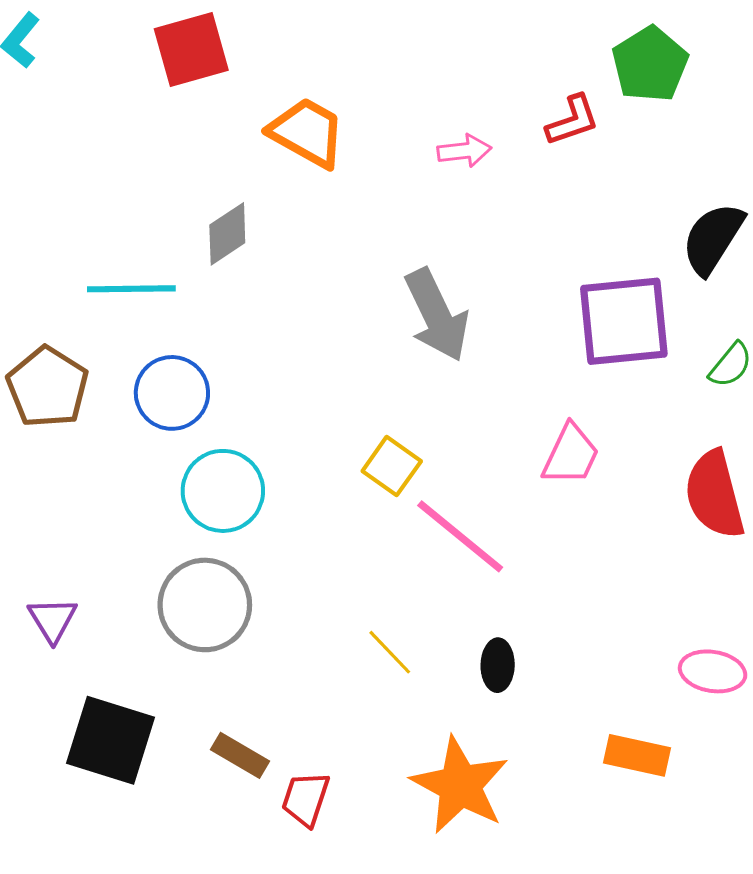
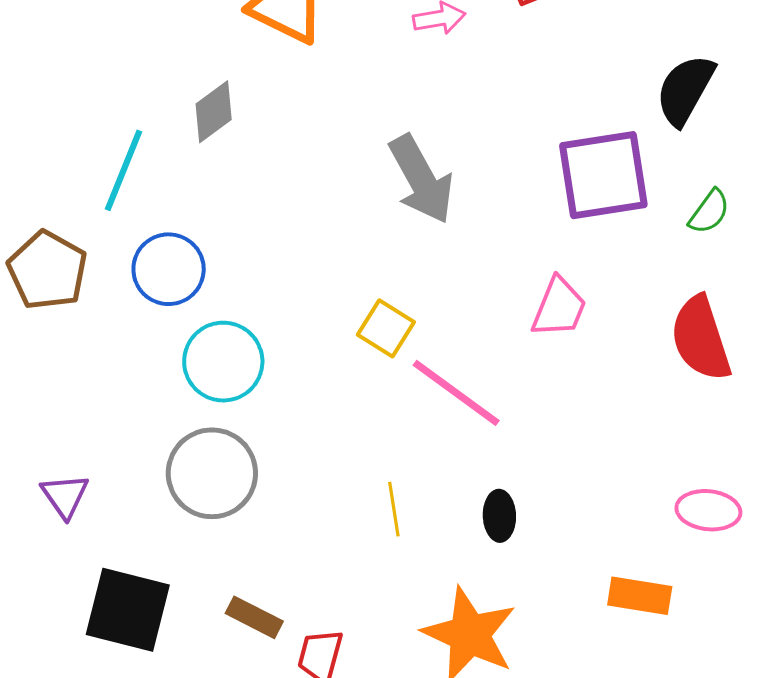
cyan line: (131, 289) -> (123, 170), turned -64
yellow line: (390, 652) -> (394, 509), turned 38

